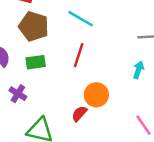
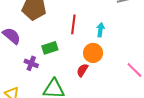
green rectangle: (36, 62) -> (50, 48), moved
cyan arrow: (138, 70) -> (100, 30), moved

